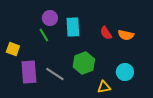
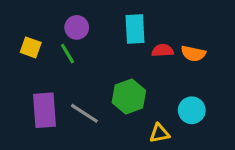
cyan rectangle: (73, 27) -> (135, 29), moved
red semicircle: (106, 33) -> (163, 50), turned 120
yellow square: (13, 49) -> (31, 47), moved

